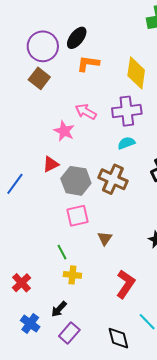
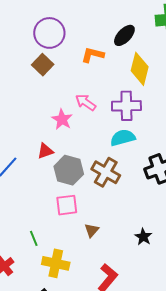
black ellipse: (77, 38) -> (124, 35), moved
cyan semicircle: (126, 143) -> (123, 138), size x1.4
green line: (62, 252) -> (34, 238), moved
yellow cross: (72, 275) -> (56, 263), size x1.5

